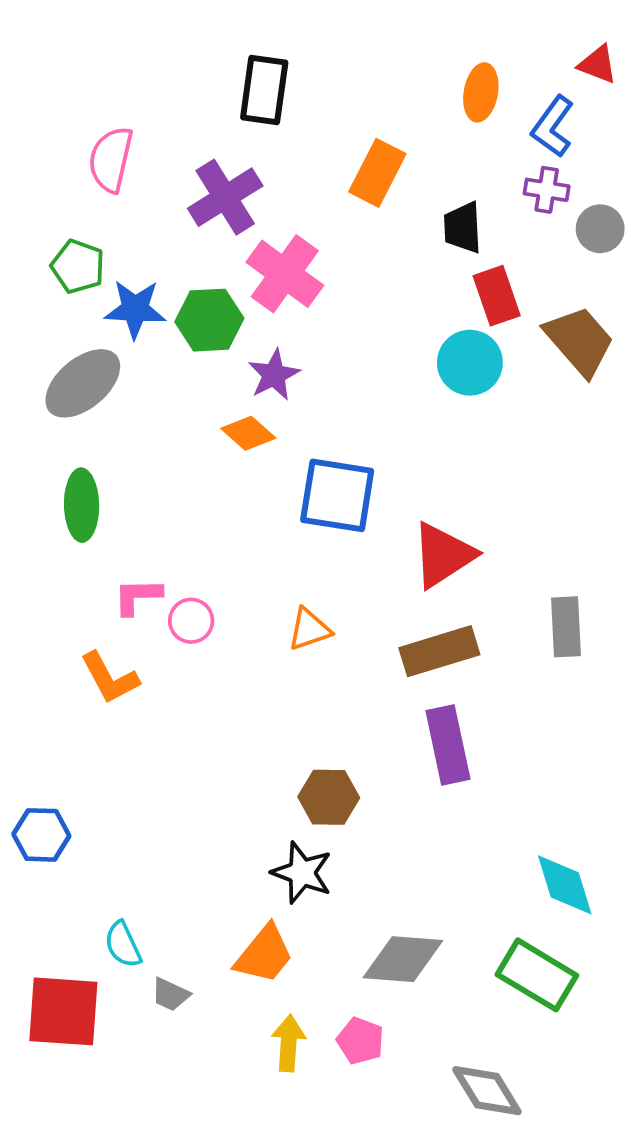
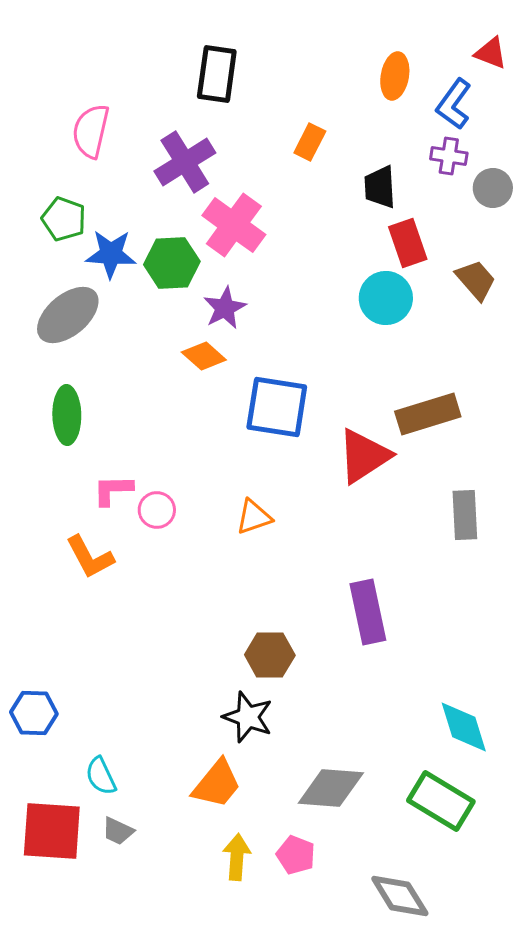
orange rectangle: (377, 173) -> (310, 142), size x0.7
brown trapezoid: (579, 341) -> (476, 280), size x0.7
brown rectangle: (439, 651) -> (428, 414), moved
blue hexagon: (41, 835) -> (34, 713), moved
gray trapezoid: (170, 994) -> (118, 831), moved

